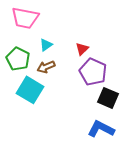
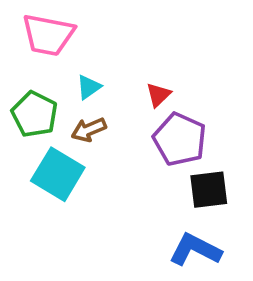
black square: (108, 98) -> (209, 190), turned -30

